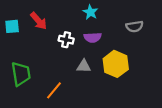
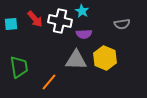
white cross: (66, 40) -> (60, 21), moved, size x1.6
gray triangle: (84, 66) -> (76, 60), size x1.6

